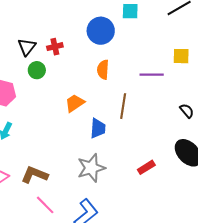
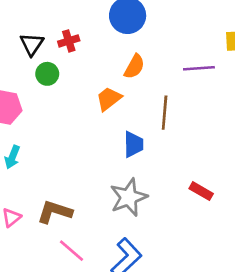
orange semicircle: (103, 70) -> (134, 67), turned -150
orange trapezoid: (75, 103) -> (109, 99), moved
red rectangle: (146, 167) -> (201, 191), turned 66

